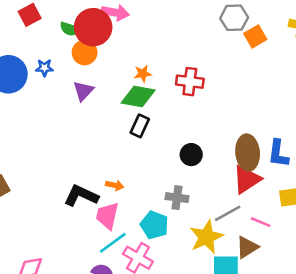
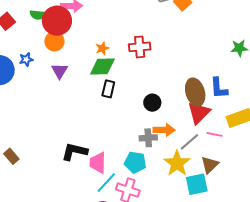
green semicircle: (70, 29) -> (38, 15), moved
orange arrow: (115, 185) -> (164, 130), moved, size x1.5
pink line: (261, 222) -> (215, 134), moved

